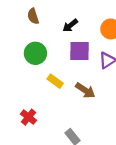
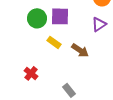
purple square: (79, 51) -> (60, 16), moved

